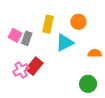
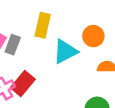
orange circle: (78, 22) -> (93, 36), moved

